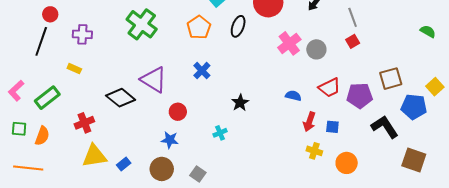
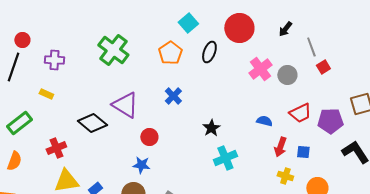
gray line: (353, 17) -> (311, 47), moved
cyan cross: (220, 133) -> (225, 158), moved, size x1.6

